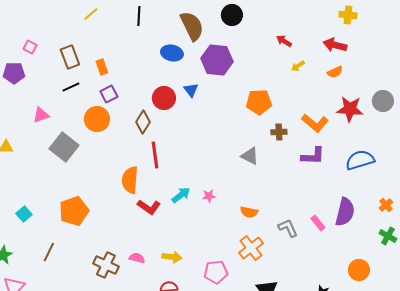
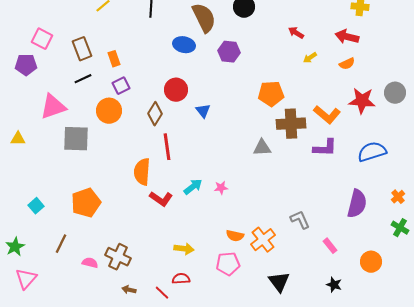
pink square: (30, 47) -> (42, 39), size x1.5
purple hexagon: (217, 60) -> (229, 52), size x0.7
blue triangle: (191, 90) -> (203, 111), moved
pink triangle: (41, 115) -> (53, 107), size x1.6
brown cross: (279, 132) -> (291, 124), size x1.8
gray square: (64, 147) -> (76, 139), turned -36
gray triangle: (250, 156) -> (262, 148), turned -30
orange semicircle: (249, 212) -> (235, 236), moved
pink rectangle: (318, 223) -> (330, 246), moved
pink semicircle: (137, 258) -> (90, 263), moved

